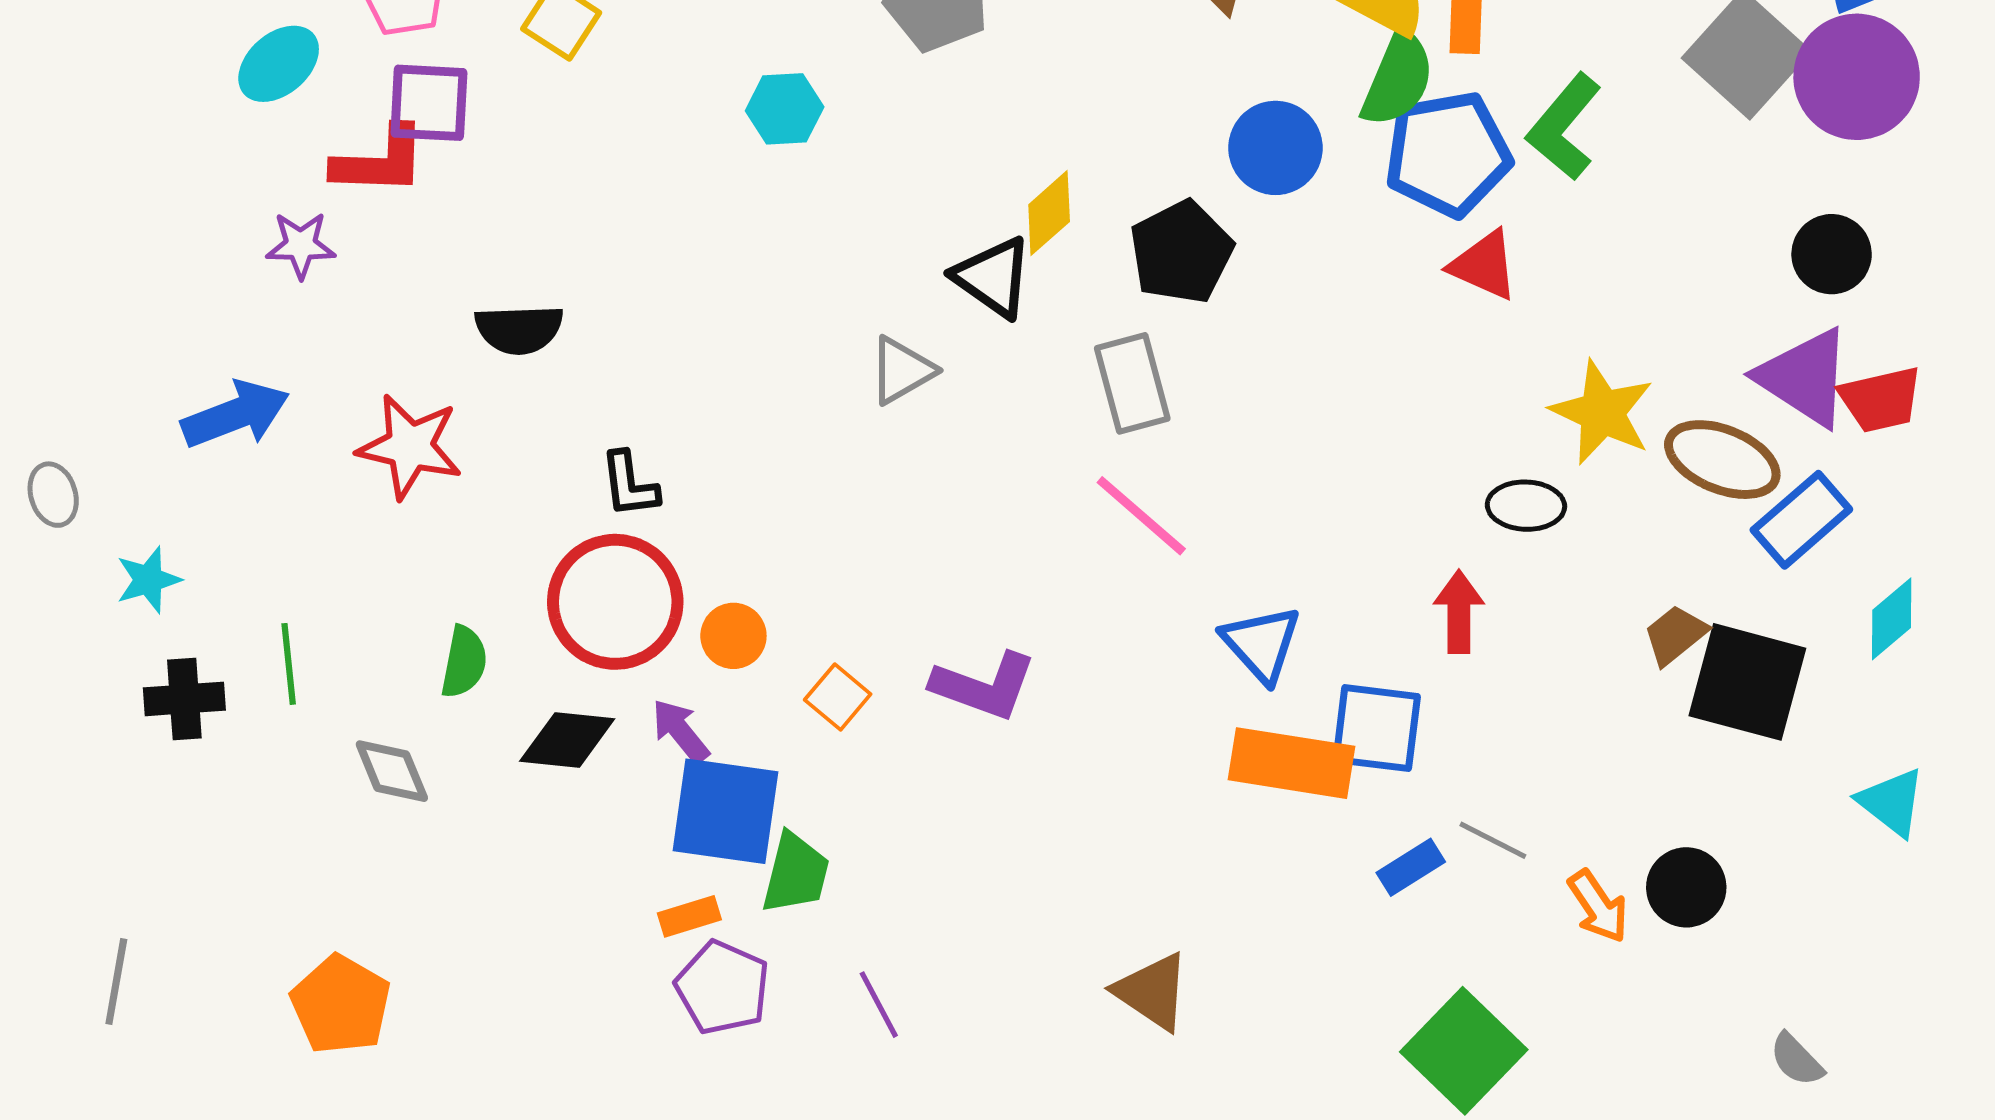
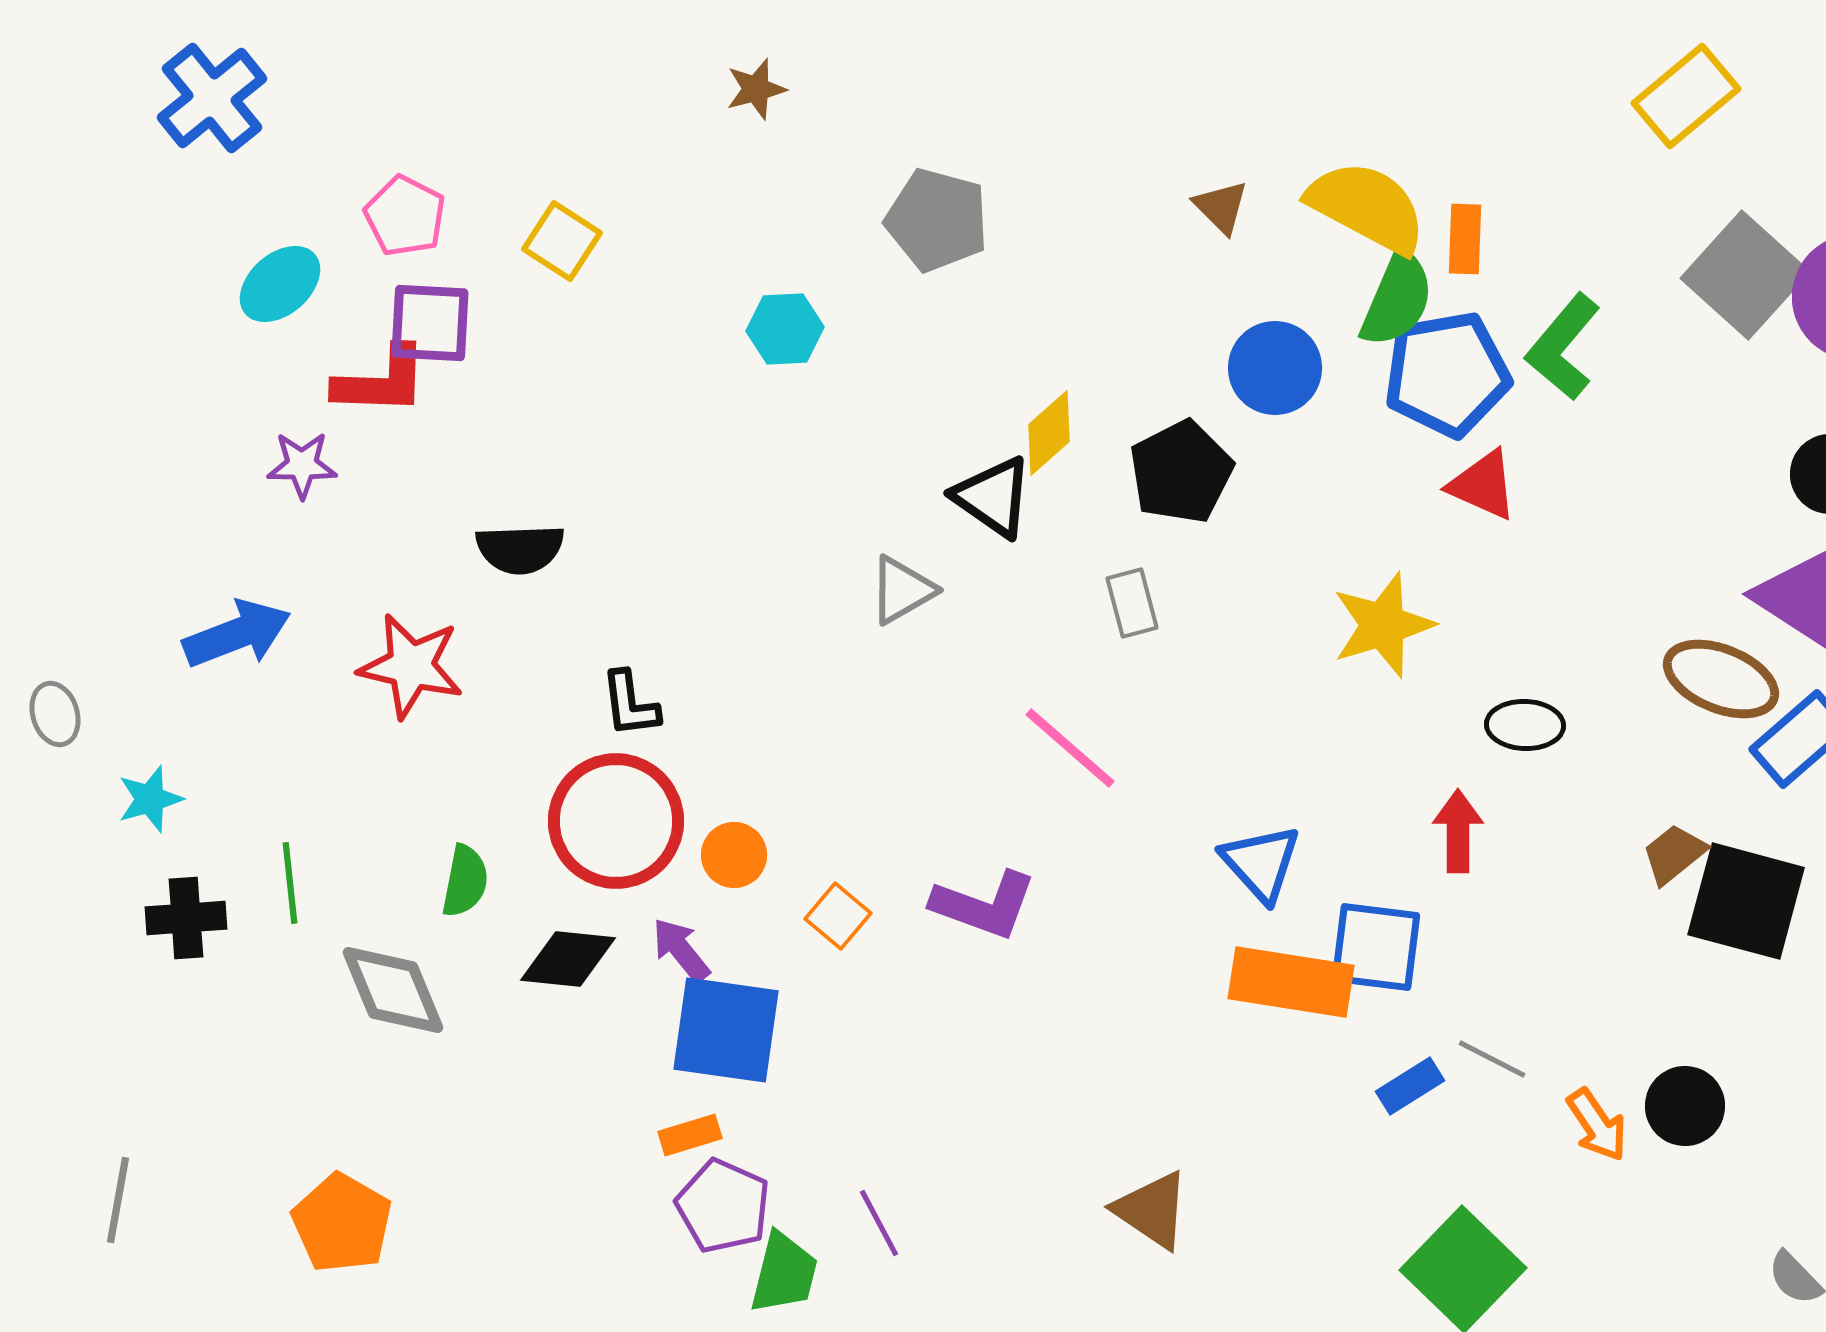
gray rectangle: (1132, 383) -> (1132, 603), size x0.7
yellow star: (1602, 412) -> (1383, 625), moved, turned 30
pink line: (1141, 516) -> (1070, 748), moved
gray diamond: (392, 771) -> (393, 990), size x1.4
green trapezoid: (796, 873) -> (784, 1273), moved

